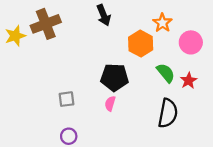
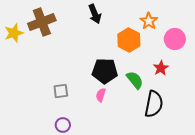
green semicircle: (166, 73) -> (135, 80), moved
red star: (189, 81) -> (161, 68), moved

